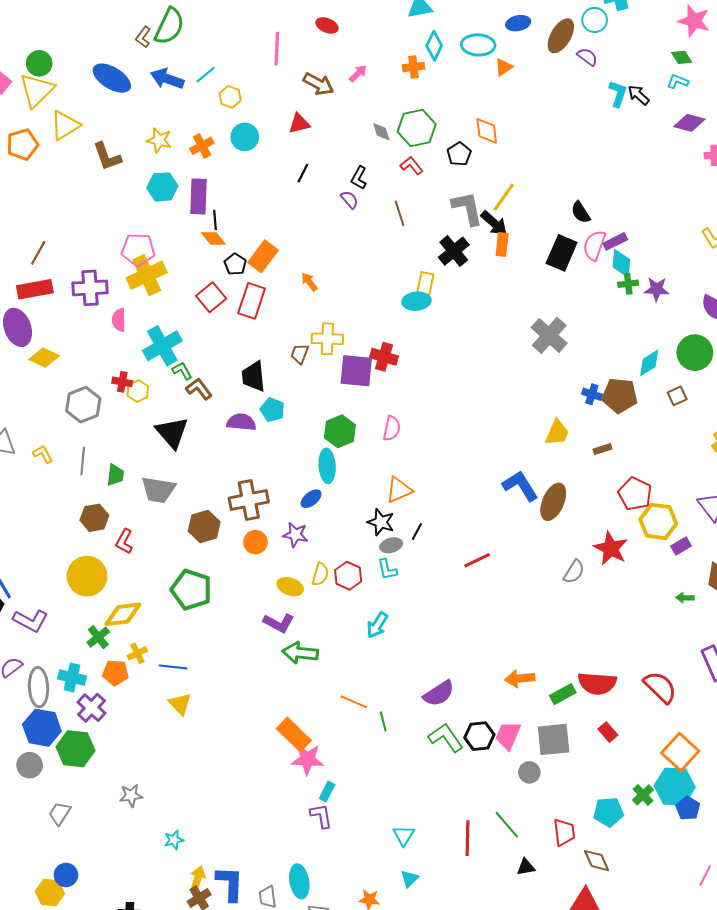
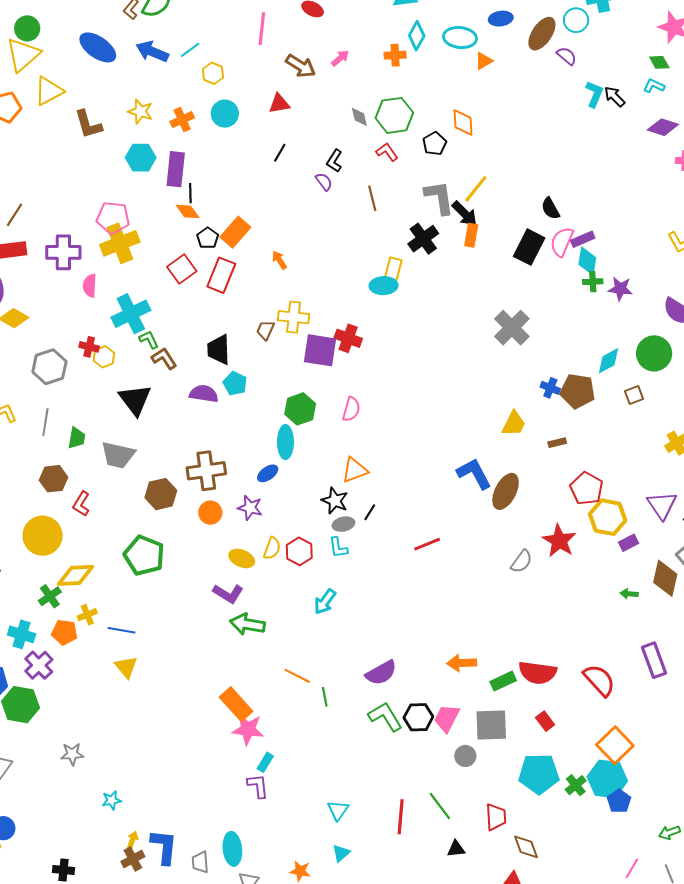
cyan pentagon: (608, 812) -> (539, 774), moved, size x1.4
yellow arrow: (198, 879) -> (133, 840), size x0.7

